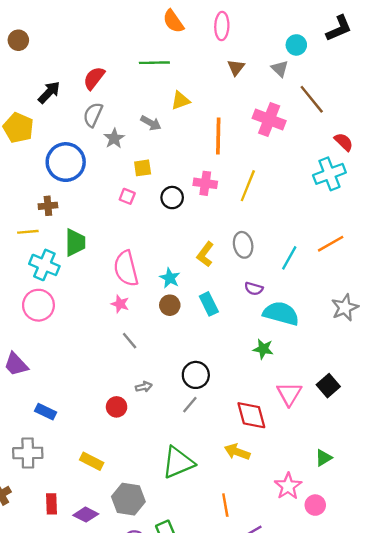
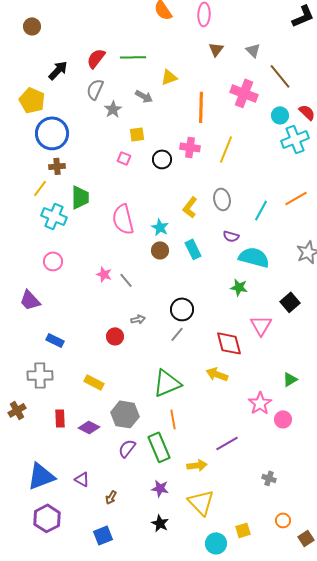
cyan circle: (296, 45) -> (280, 115), moved
green line: (154, 63) -> (133, 57), moved
blue circle: (66, 162) -> (52, 133), moved
yellow line: (28, 232) -> (40, 188), turned -48
pink star: (120, 304) -> (104, 274), moved
pink circle: (38, 305) -> (53, 261), moved, size x0.7
black square: (328, 386) -> (290, 302), moved
orange line: (225, 505) -> (173, 419), moved

